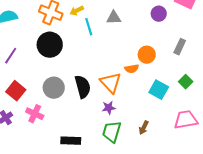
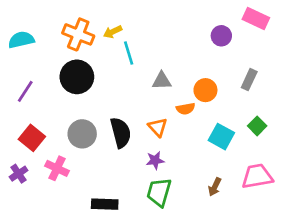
gray triangle: (114, 18) -> (162, 81), moved
orange triangle: (111, 83) -> (158, 127), size x0.7
brown arrow: (144, 128) -> (215, 187), moved

